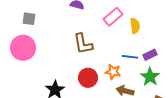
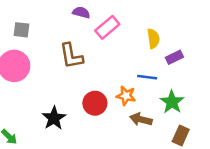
pink rectangle: (113, 17) -> (107, 27), moved
brown L-shape: (83, 44) -> (71, 56), moved
purple rectangle: (150, 55) -> (174, 57), moved

